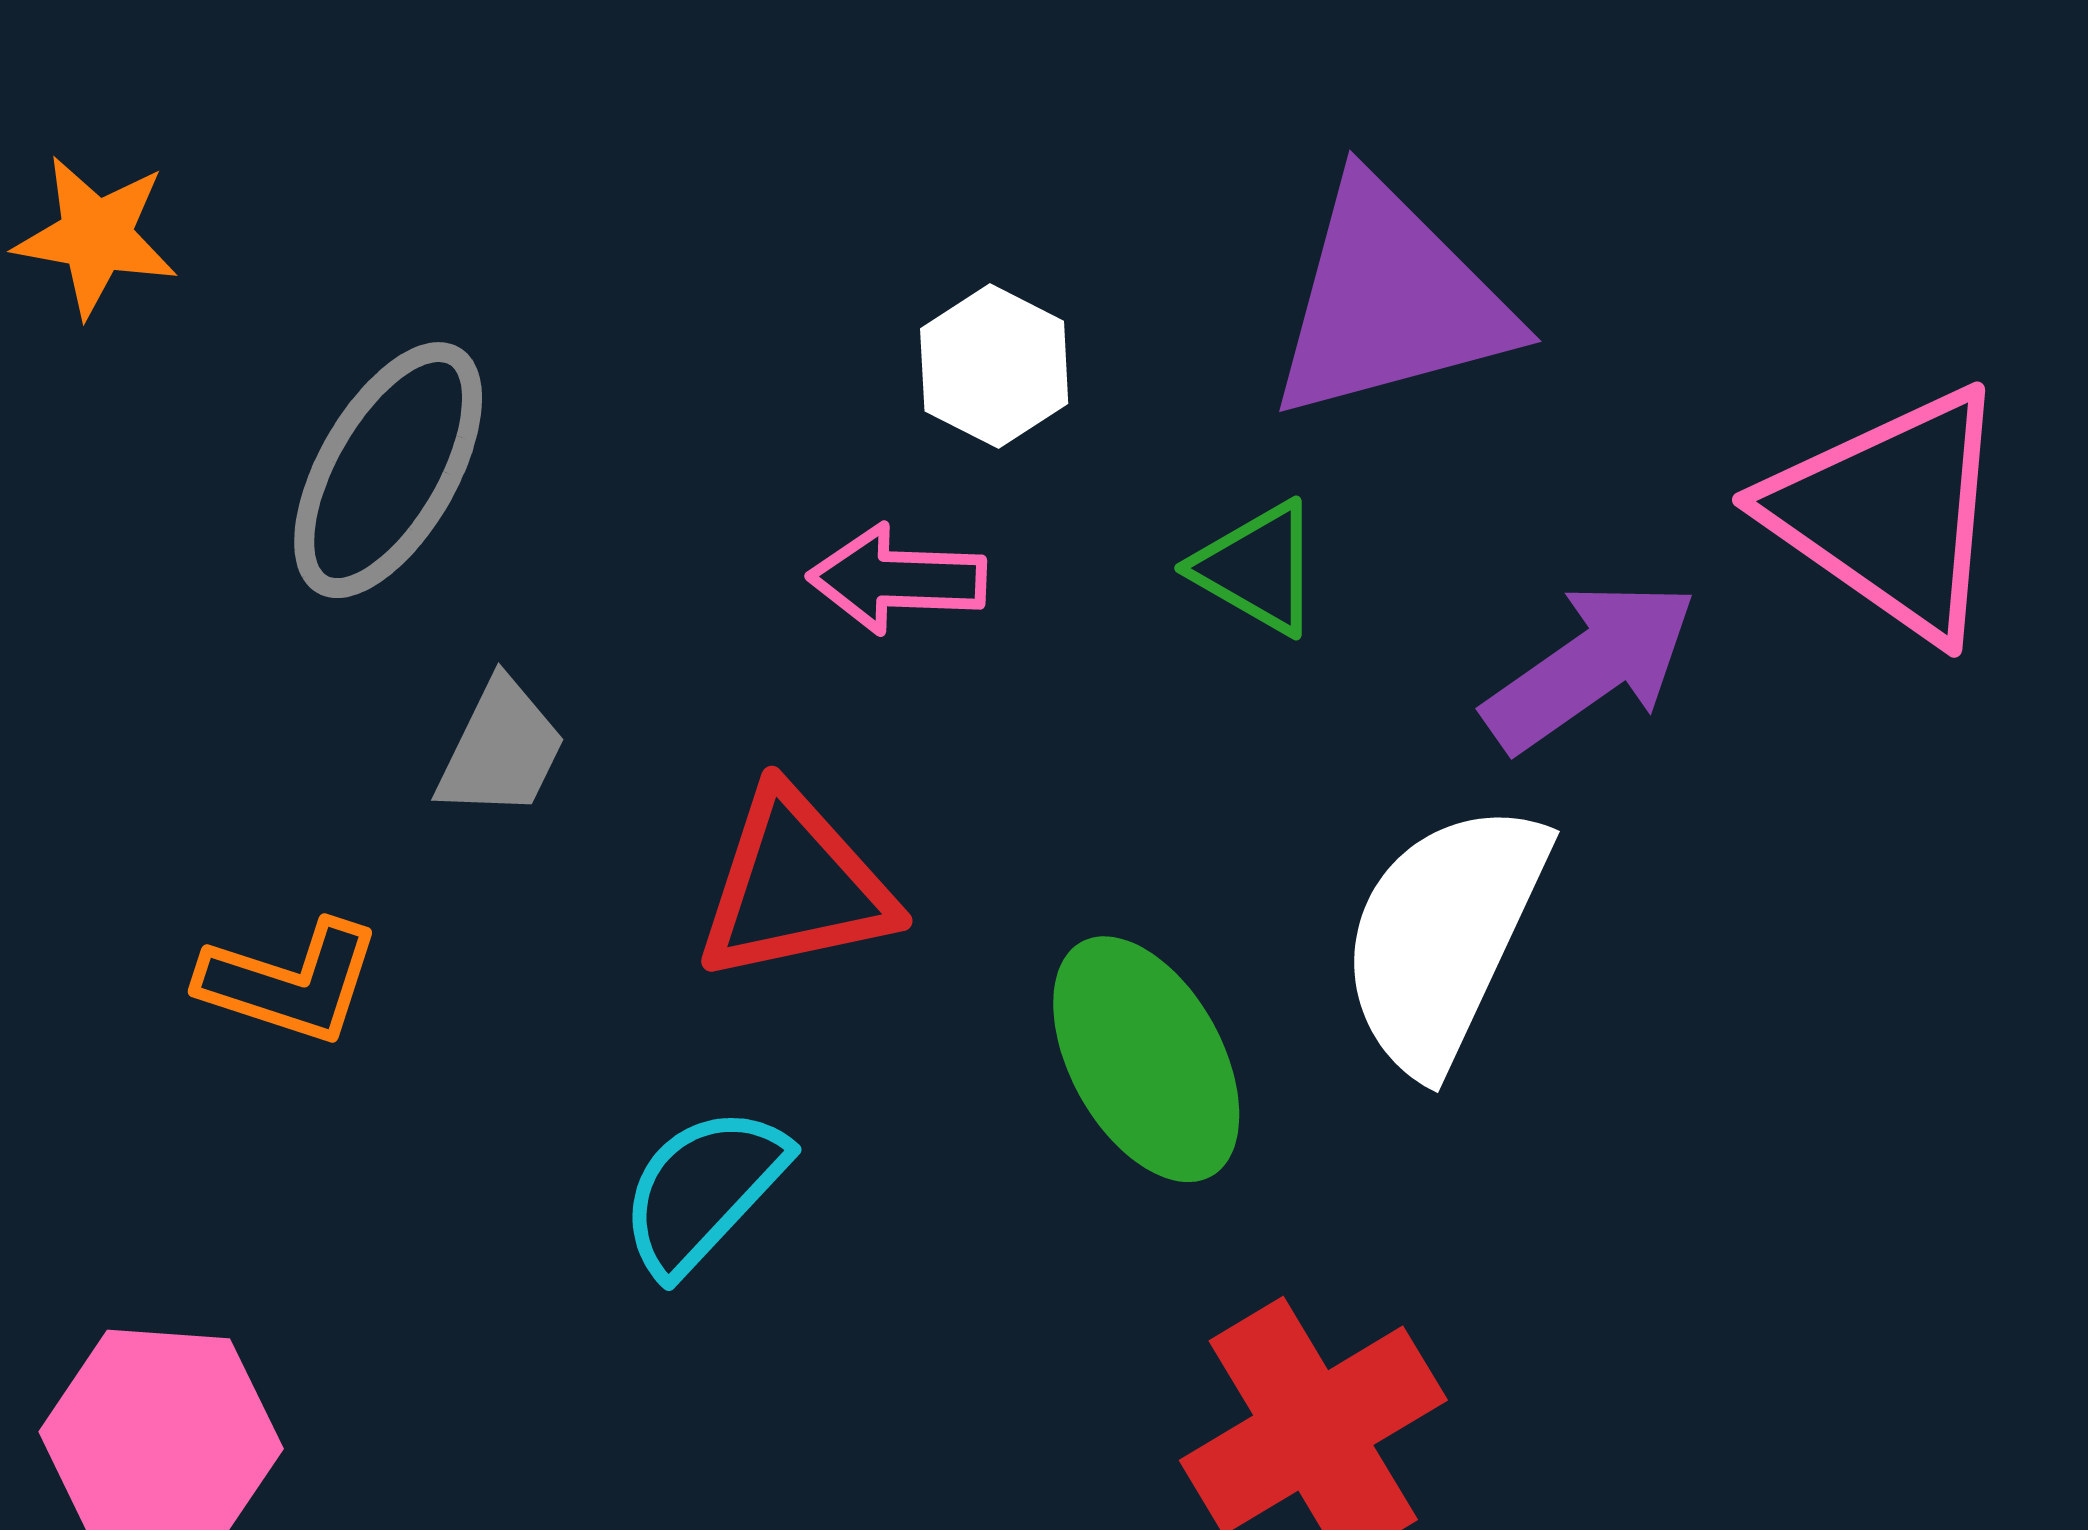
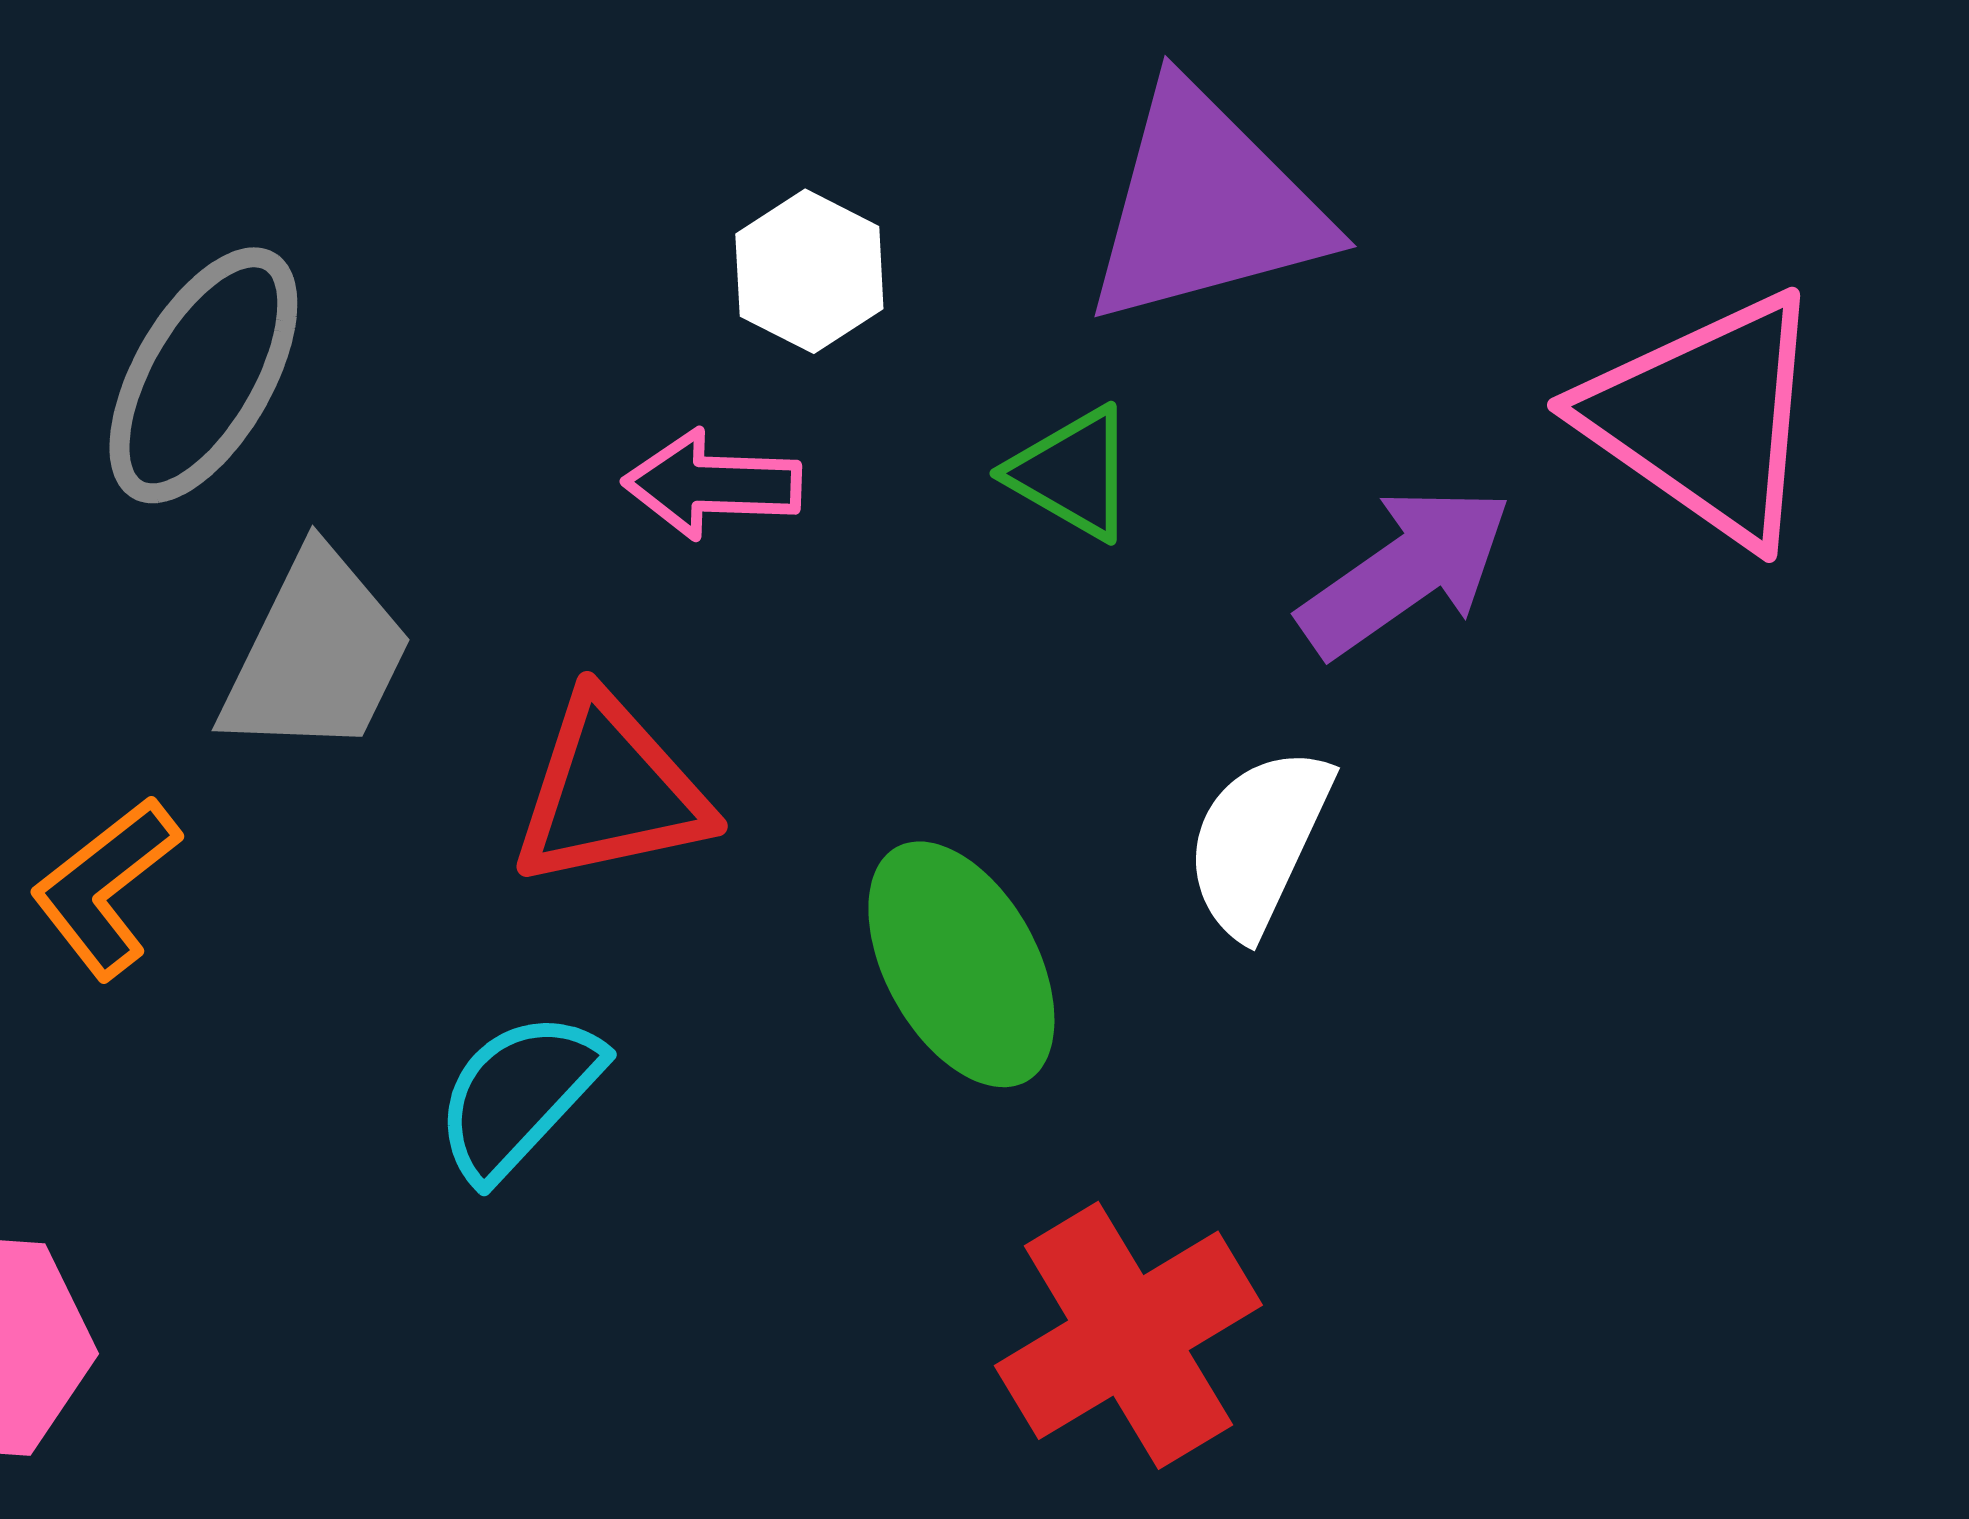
gray trapezoid: (501, 749) -> (316, 654), size x1.5
white semicircle: (1443, 936) -> (1258, 841), size x0.7
orange L-shape: (290, 982) -> (105, 887), turned 124

